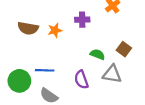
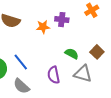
orange star: (55, 30) -> (43, 27), moved
blue line: (45, 70) -> (21, 62), turned 42

